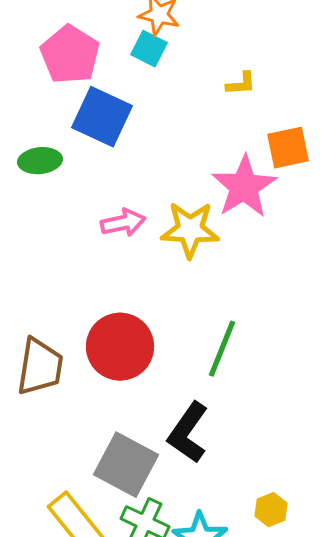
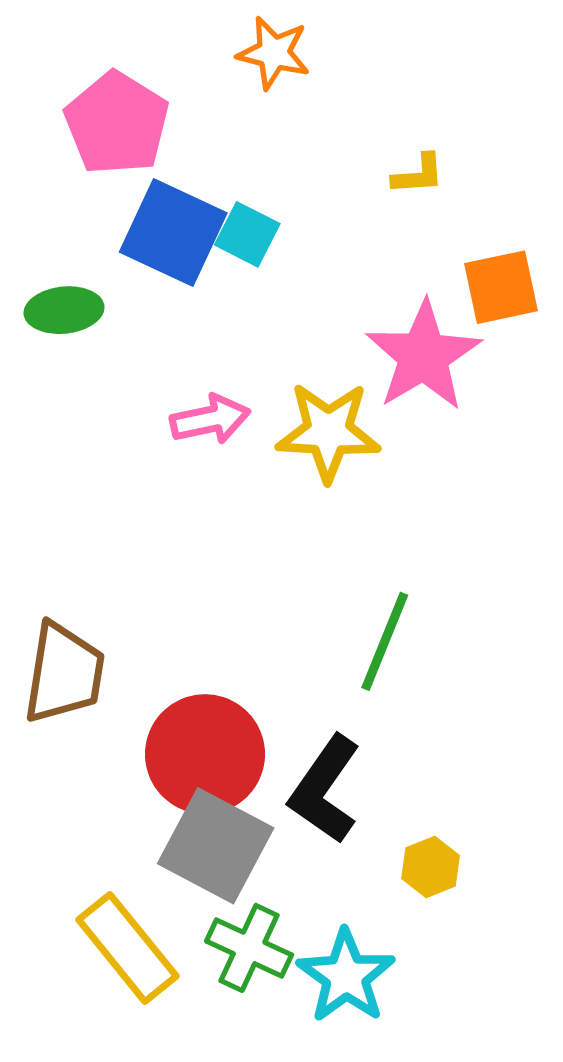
cyan square: (149, 49) -> (247, 234), moved
red circle: (120, 347) -> (205, 754), moved
yellow hexagon: (271, 510) -> (431, 867), moved

